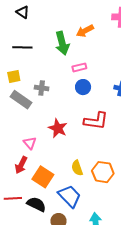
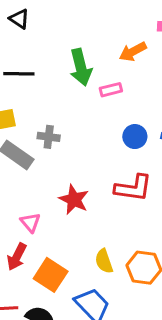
orange arrow: (85, 31) -> (133, 52), moved
pink rectangle: (79, 67) -> (111, 90), moved
blue circle: (83, 87) -> (135, 137), moved

